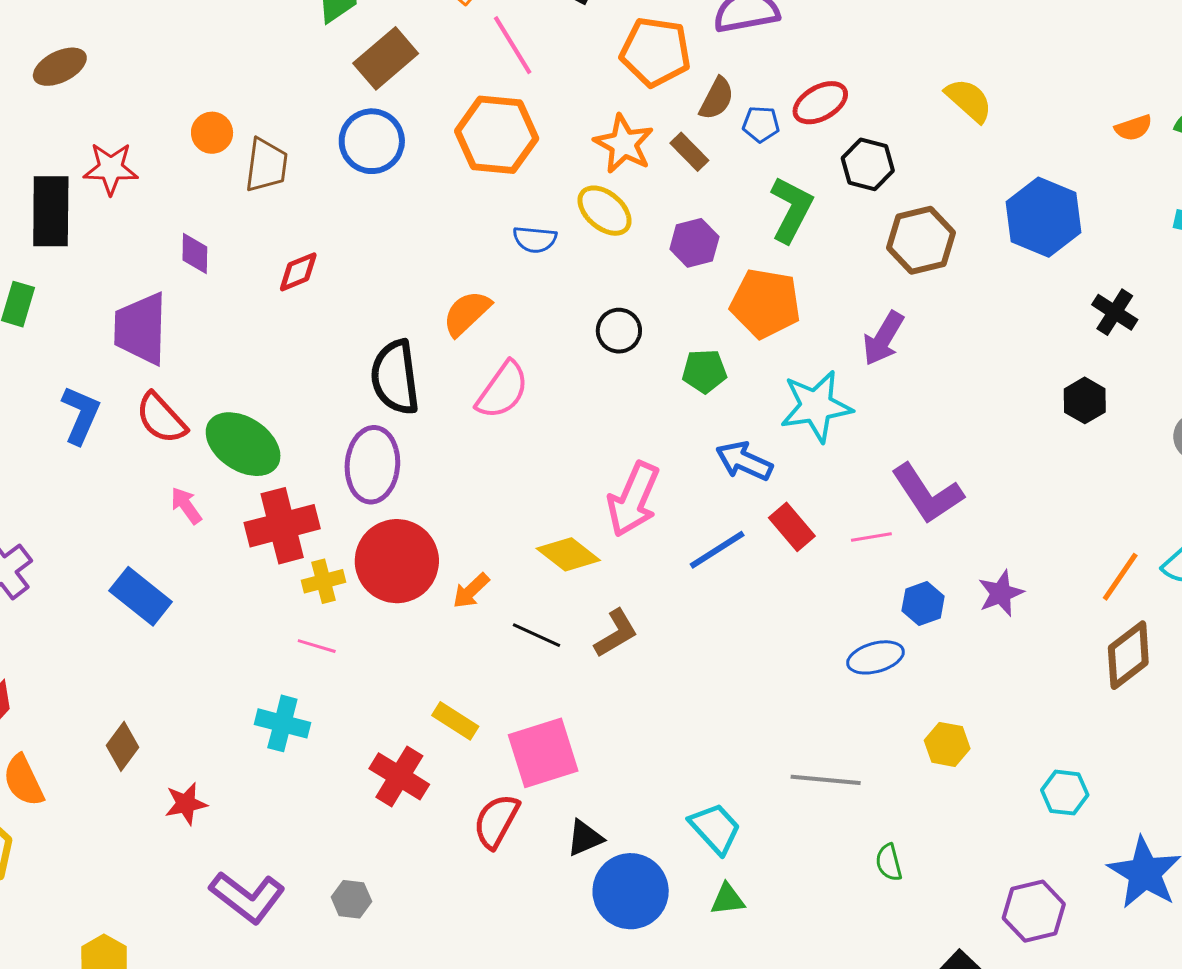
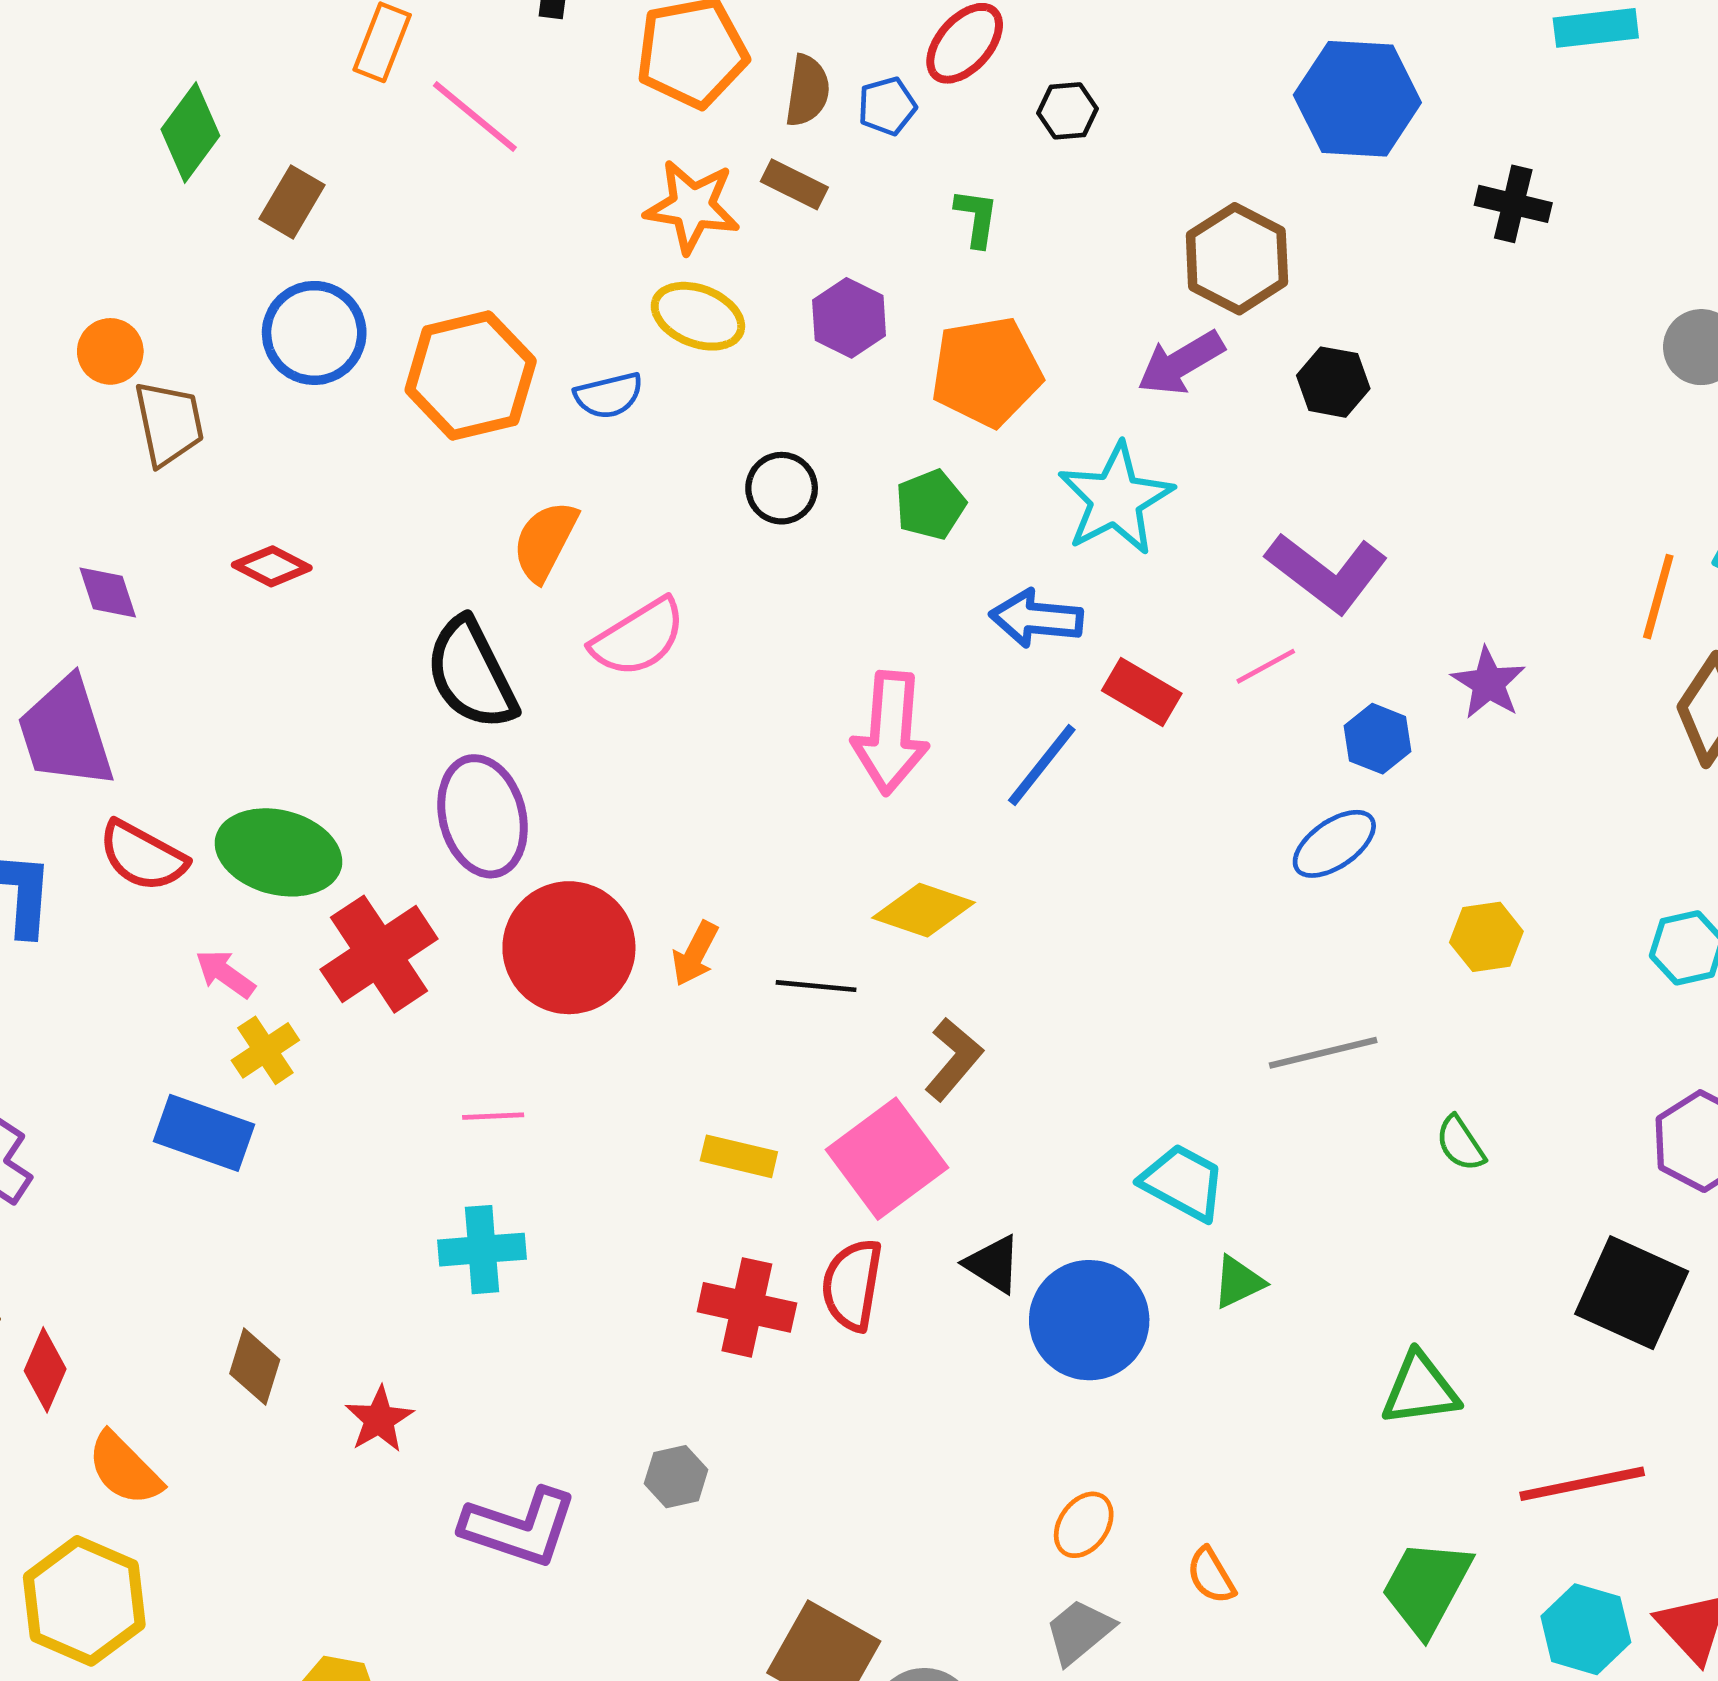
brown rectangle: (386, 58) -> (292, 202), size x0.7
orange circle: (212, 133) -> (110, 351), moved
orange hexagon: (497, 135) -> (471, 376), moved
black hexagon: (868, 164) -> (1068, 111), size x0.7
green L-shape: (791, 209) -> (977, 218), size x0.6
brown hexagon: (921, 240) -> (1237, 259), moved
red diamond: (298, 272) -> (272, 566), turned 69
purple arrow: (883, 338) -> (1181, 363), turned 48
pink semicircle: (502, 390) -> (638, 638), turned 42
black hexagon: (1085, 400) -> (1333, 382), moved
yellow diamond: (568, 554) -> (924, 910), moved
yellow cross: (323, 581) -> (265, 1050), moved
brown L-shape: (616, 633) -> (954, 1059), moved
red cross: (399, 776) -> (747, 1307), moved
black triangle: (585, 838) -> (993, 1264), turned -45

